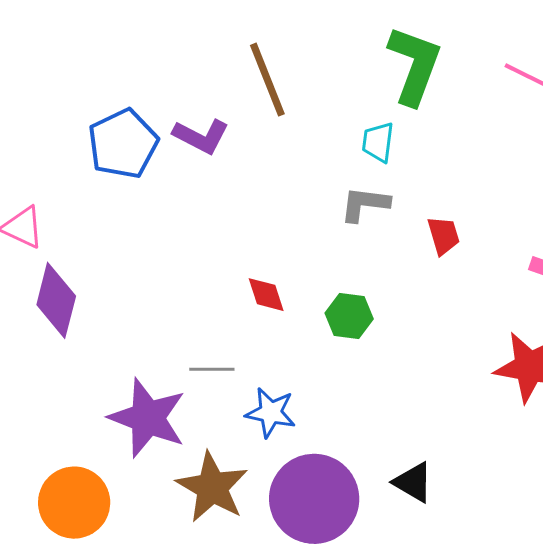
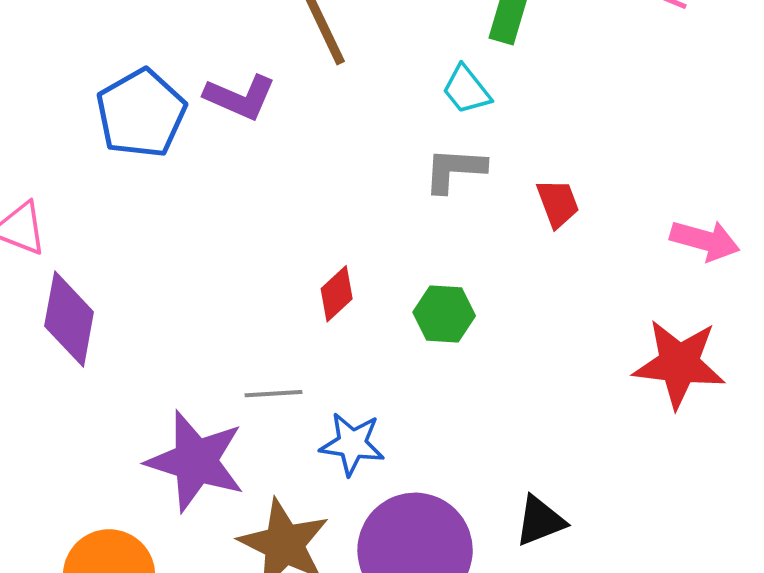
cyan trapezoid: (378, 142) -> (466, 90), turned -42
red diamond: (266, 295) -> (337, 294), turned 69
black triangle: (413, 482) -> (540, 521), turned -48

